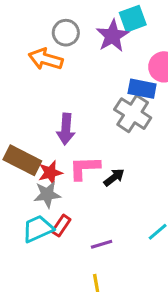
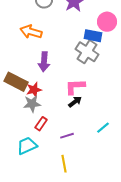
orange arrow: (46, 59) -> (31, 32), moved
pink L-shape: (84, 168) -> (75, 87), moved
black arrow: (114, 177) -> (75, 102), moved
cyan trapezoid: (38, 229) -> (27, 146), moved

